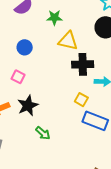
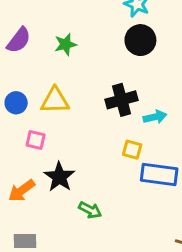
yellow triangle: (68, 41) -> (55, 100), moved
blue circle: (25, 47) -> (16, 103), moved

